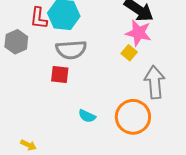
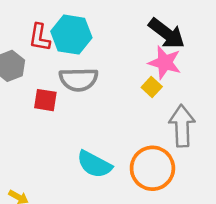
red square: (60, 75) -> (45, 100), moved
cyan semicircle: (87, 116) -> (94, 164), size x1.6

